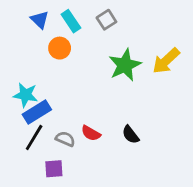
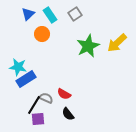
blue triangle: (40, 20) -> (28, 14), turned 32
black semicircle: (131, 135) -> (68, 114), moved
black line: (34, 137) -> (34, 105), moved

